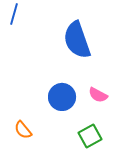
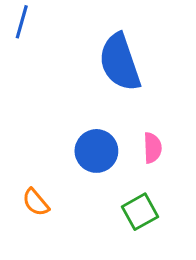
pink semicircle: (98, 95) -> (152, 148), turned -120

